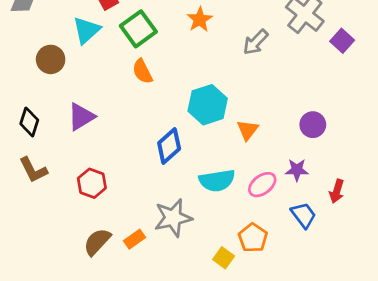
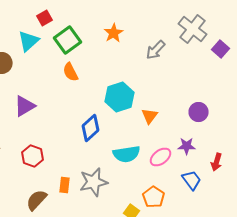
orange rectangle: (134, 239) -> (65, 185), moved, turned -49

